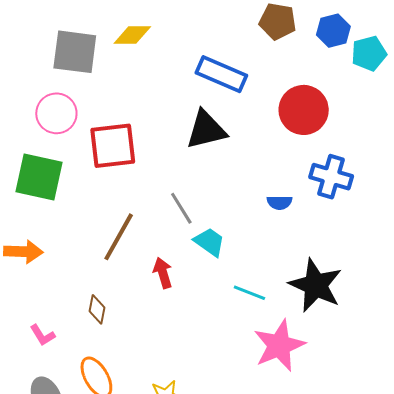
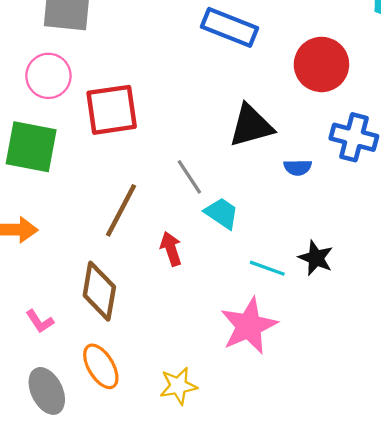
black triangle: (206, 130) -> (251, 126), moved
black star: (316, 285) -> (316, 258), moved, size x0.6
brown diamond: (97, 309) -> (99, 291), size x1.8
pink star: (279, 345) -> (249, 326), moved

